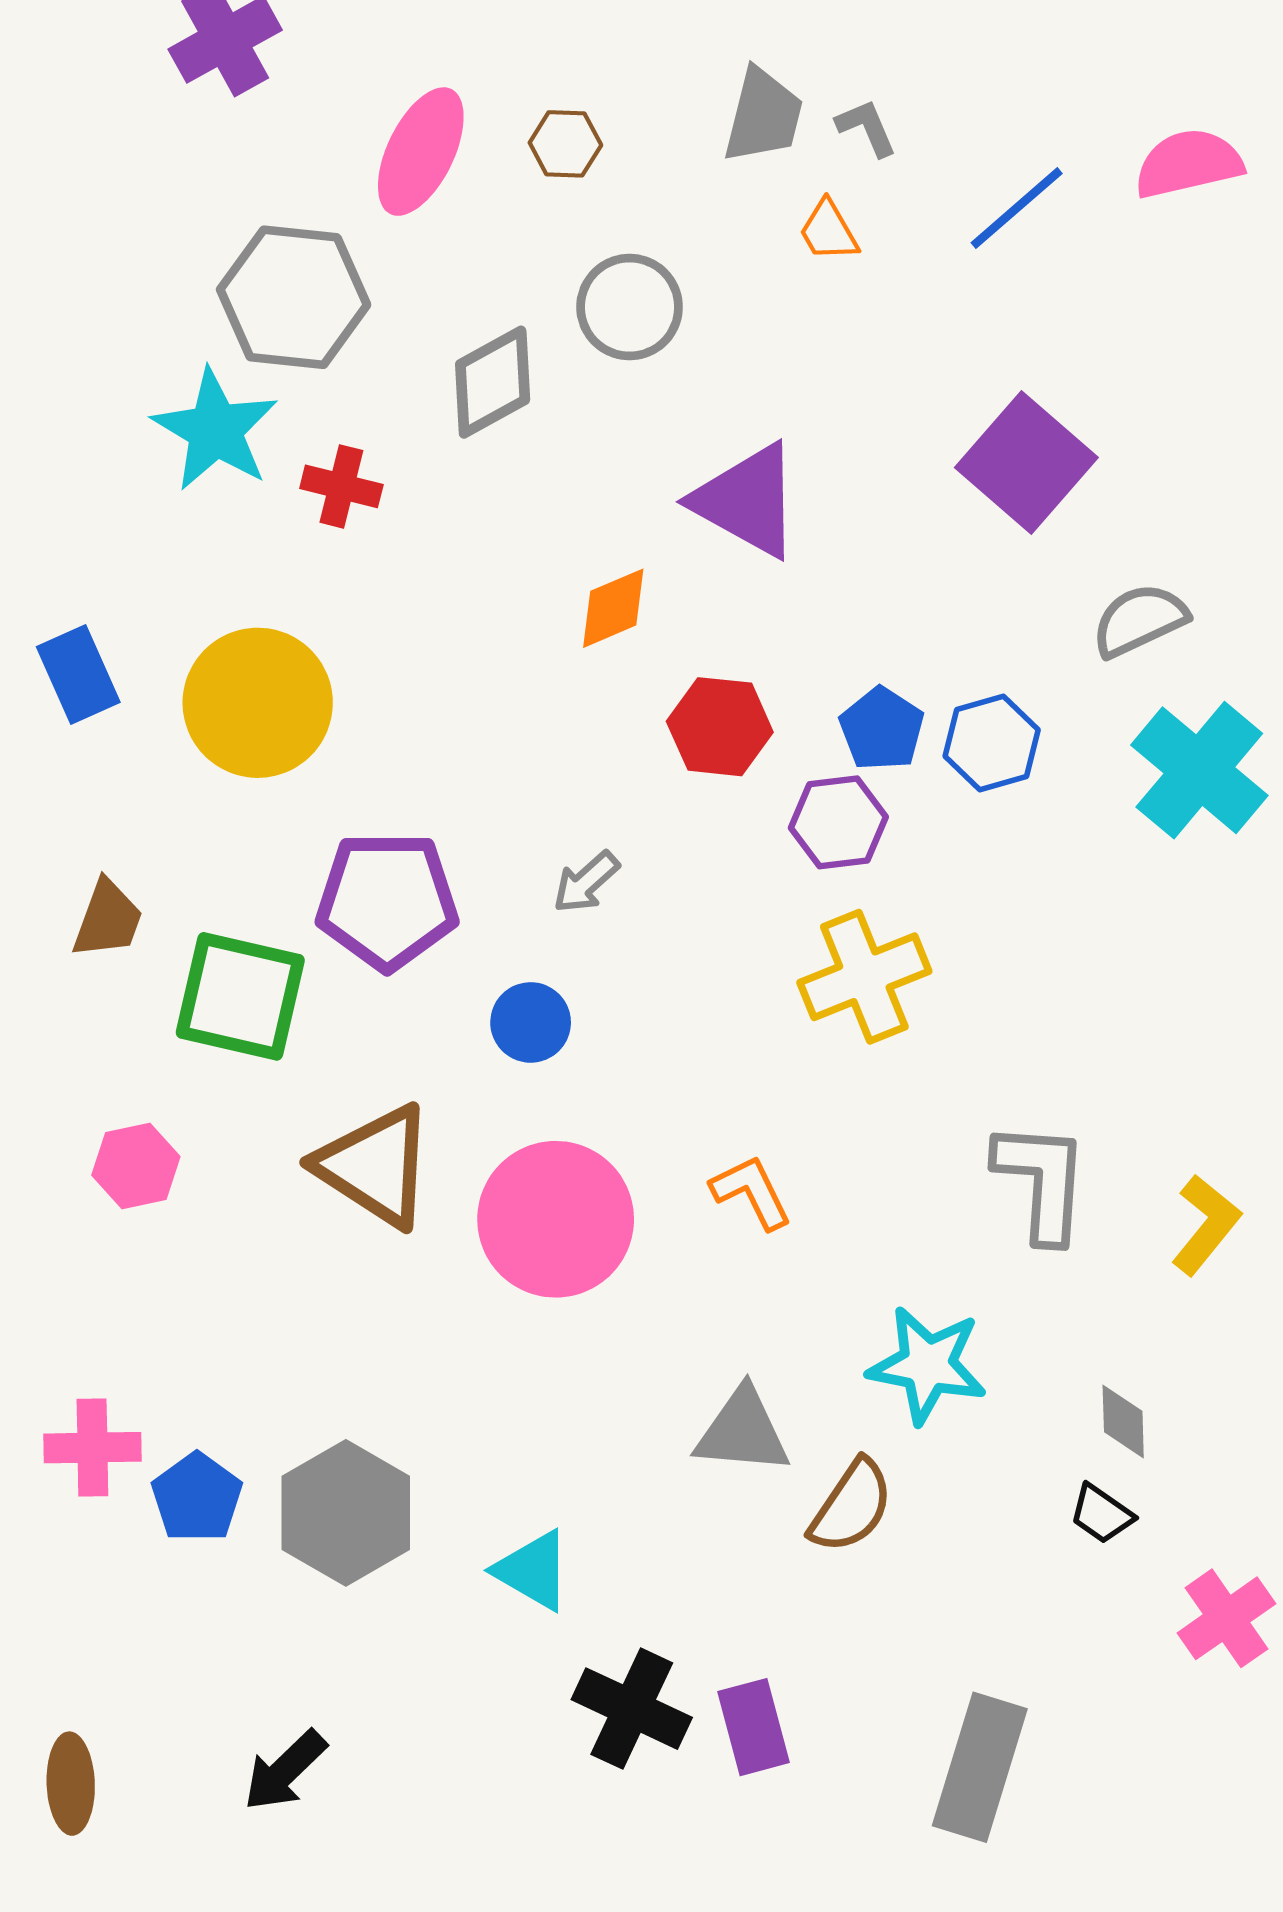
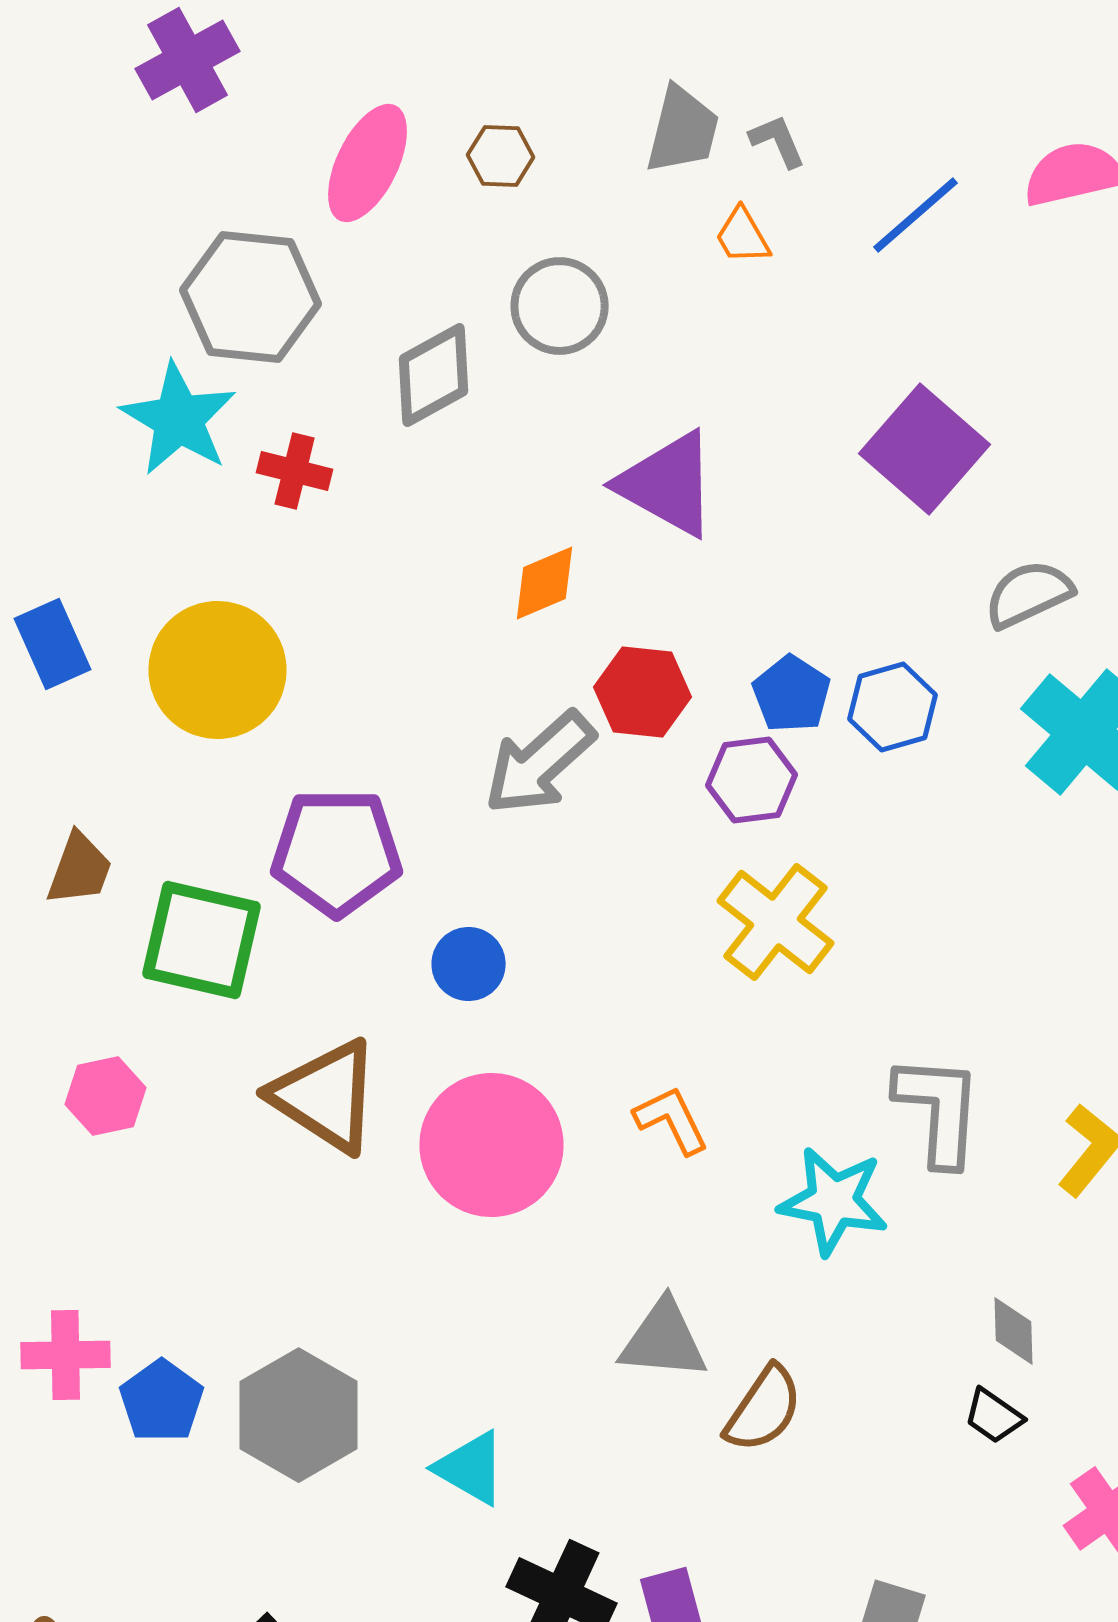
gray arrow: (586, 882) -> (540, 763), moved, size x1.8
yellow cross: (864, 977) -> (776, 922), turned -30
cyan star: (927, 1365) -> (834, 1201), moved

